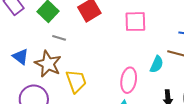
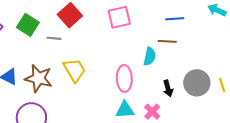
gray line: (59, 38) -> (54, 38), moved
yellow trapezoid: (76, 81) -> (74, 70), moved

